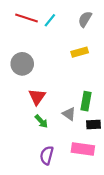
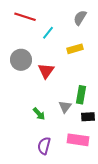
cyan line: (50, 20) -> (48, 33), moved
red triangle: (37, 97) -> (46, 71), moved
gray triangle: (69, 114) -> (65, 107), turned 32

